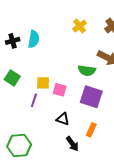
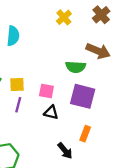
yellow square: (43, 83) -> (17, 84), moved
black triangle: (63, 119) -> (51, 112), moved

